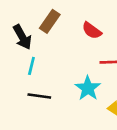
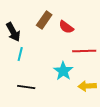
brown rectangle: (50, 21) -> (44, 20), moved
black line: (39, 96) -> (26, 87), moved

